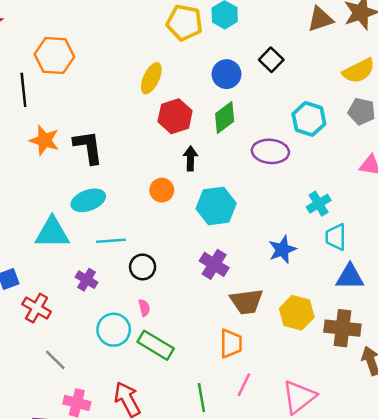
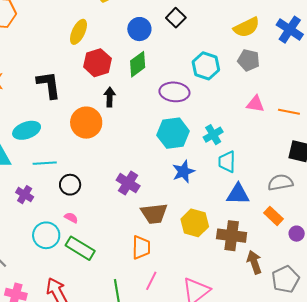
black L-shape: (88, 147) -> (49, 85), moved
orange circle: (162, 190) -> (86, 123), size x1.6
cyan hexagon: (216, 206) -> (173, 133), moved
pink semicircle: (144, 308) -> (71, 218), turned -48

